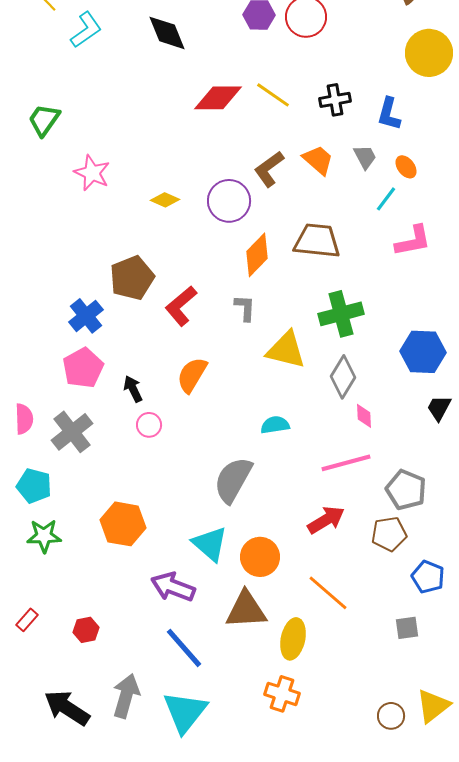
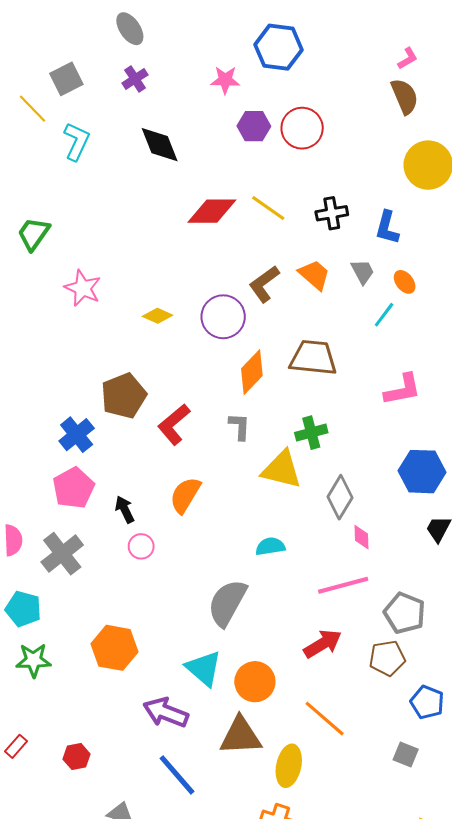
cyan L-shape: (86, 30) -> (77, 141), turned -30
pink L-shape: (413, 241) -> (403, 390), moved
green cross: (341, 314) -> (311, 433), moved, size x0.7
gray square: (407, 628) -> (406, 754), turned 30

